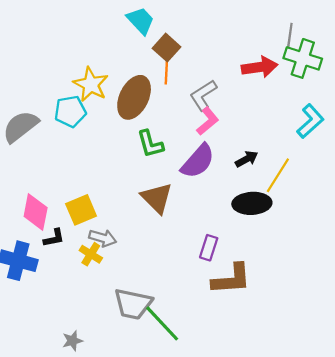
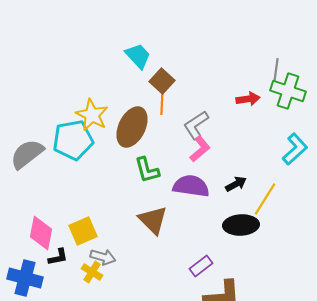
red arrow: (260, 67) -> (248, 99), size x0.7
cyan pentagon: (70, 111) -> (73, 140), size x1.4
purple semicircle: (198, 161) -> (191, 186), turned -123
purple rectangle: (209, 248) -> (201, 266), turned 35

